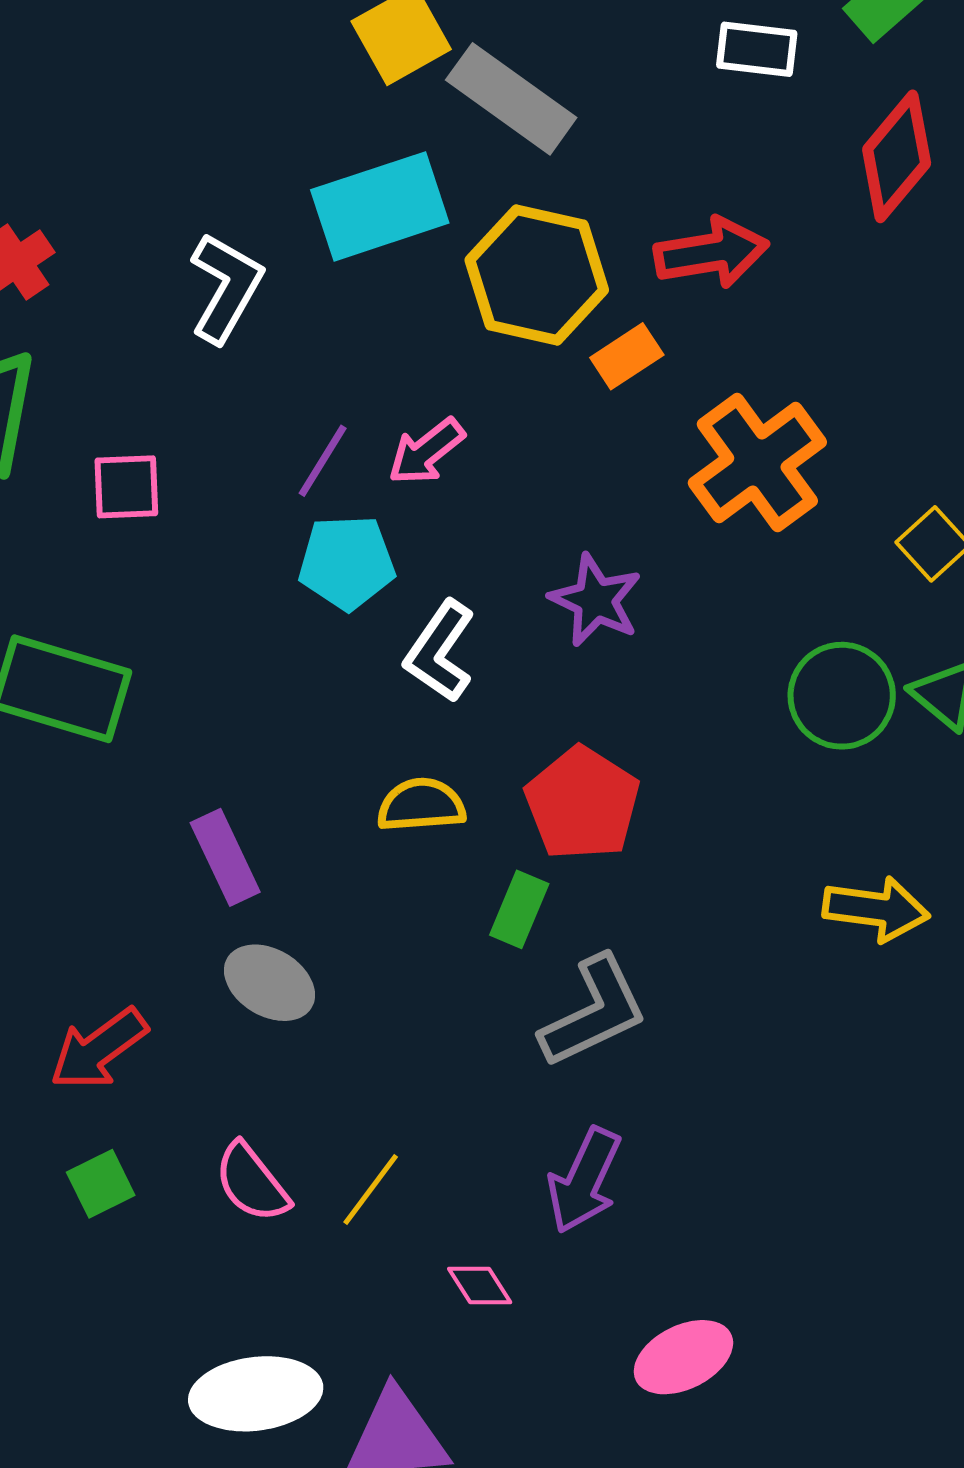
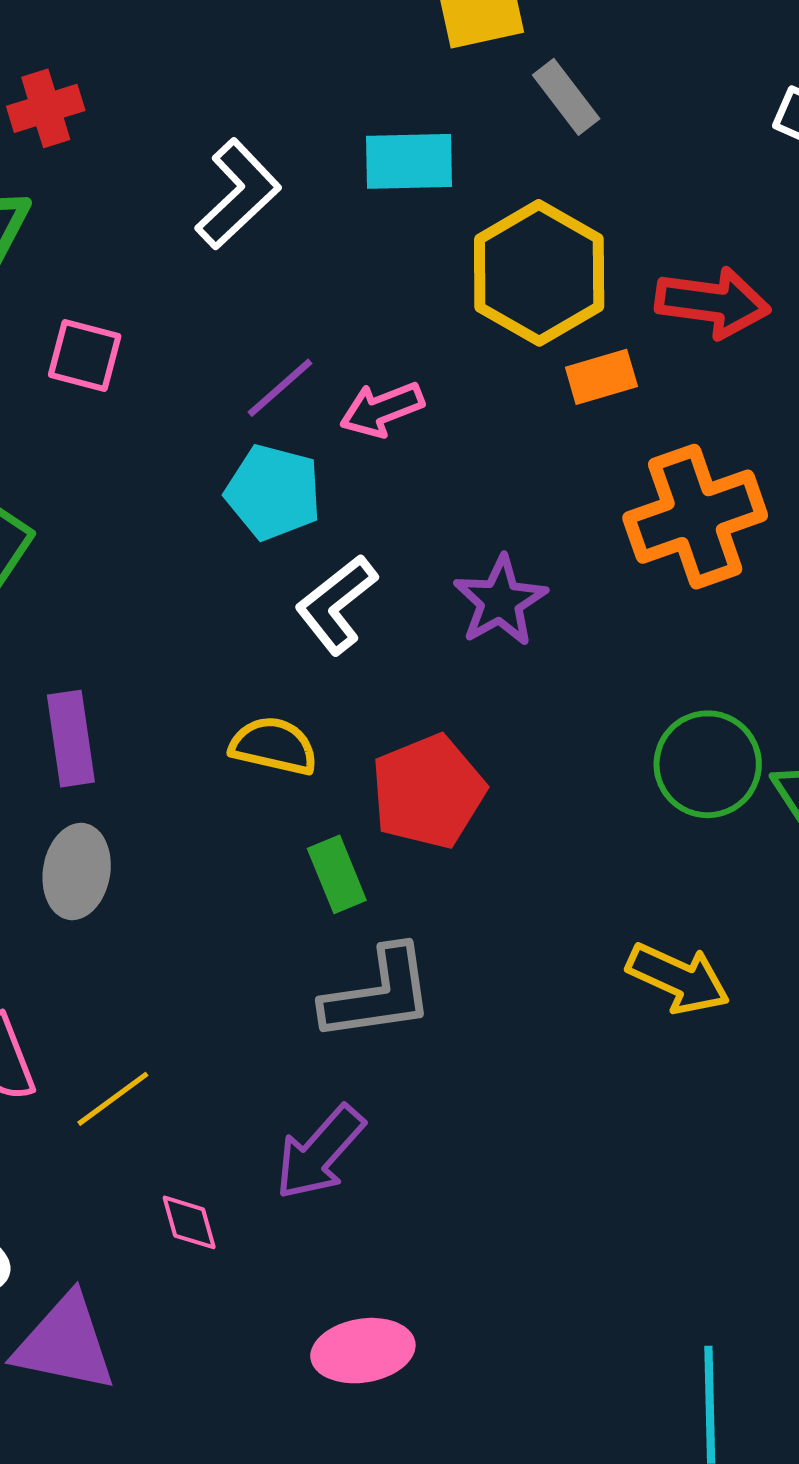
gray rectangle: (511, 99) -> (566, 97), size x0.6
cyan rectangle: (380, 206) -> (409, 161), size x0.7
green rectangle: (519, 909) -> (337, 874), turned -62
gray ellipse: (270, 983) -> (77, 871), turned 52

